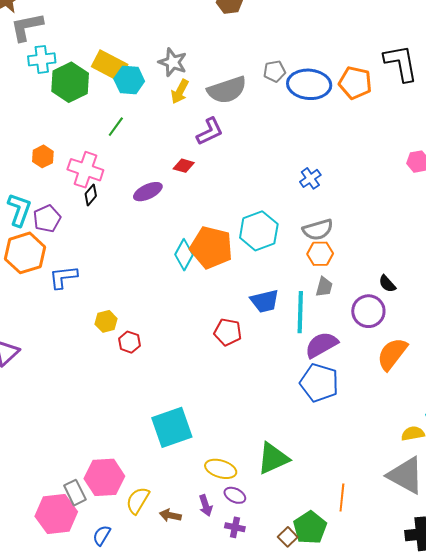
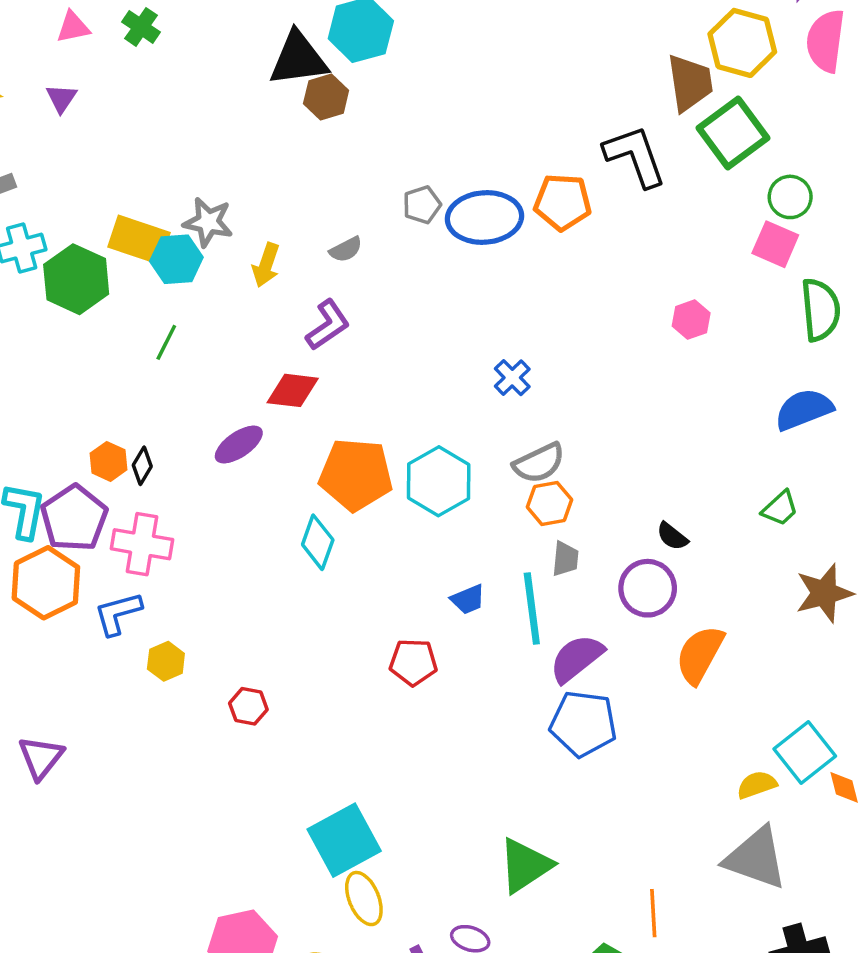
gray star: (173, 62) -> (208, 222), moved
gray semicircle: (227, 90) -> (346, 249), size x0.5
orange hexagon: (43, 156) -> (109, 461), moved
red diamond: (184, 166) -> (293, 390), size x1.4
pink cross: (85, 170) -> (142, 544), moved
purple pentagon: (47, 219) -> (74, 518), size x1.4
orange pentagon: (211, 247) -> (356, 475), moved
blue trapezoid: (265, 301) -> (468, 599), size x0.7
yellow hexagon: (106, 321) -> (166, 661), moved
yellow ellipse: (221, 469) -> (364, 899), moved, turned 60

